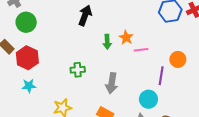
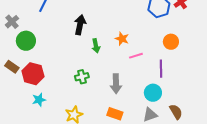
green arrow: (107, 42) -> (96, 46), moved
pink line: (141, 50) -> (136, 56), moved
orange circle: (178, 59) -> (171, 42), moved

